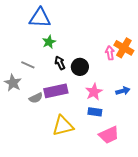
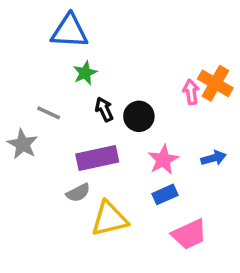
gray semicircle: (36, 98) -> (78, 193), moved
blue rectangle: (95, 112) -> (165, 194), turned -32

